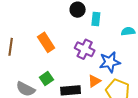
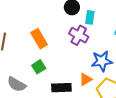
purple cross: (85, 49) -> (79, 35), moved
green square: (46, 79) -> (39, 67), moved

